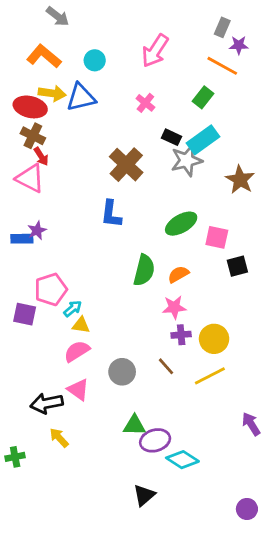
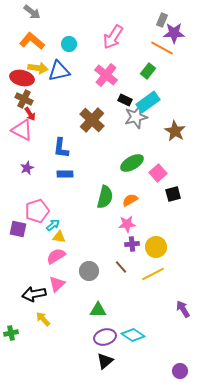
gray arrow: (58, 16) -> (32, 12), moved
purple star: (239, 45) -> (174, 33), size x1.5
pink cross: (145, 103) -> (106, 75), size x1.6
blue L-shape: (111, 214) -> (61, 148), moved
pink square: (217, 237) -> (158, 173), turned 36
blue rectangle: (22, 239) -> (65, 174), moved
pink triangle: (78, 390) -> (57, 284), turned 42
purple ellipse: (155, 440) -> (105, 337), moved

